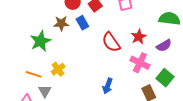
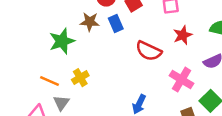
red star: (139, 37) -> (183, 35), moved
red semicircle: (111, 42) -> (149, 51), turned -35

